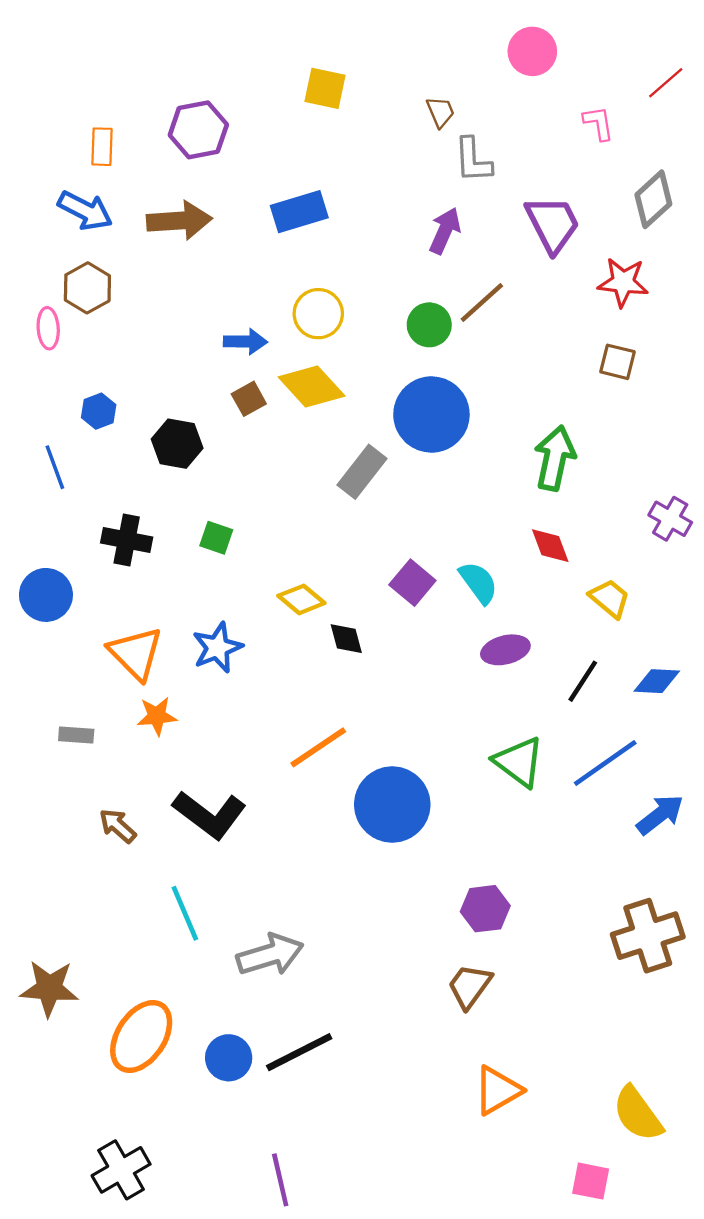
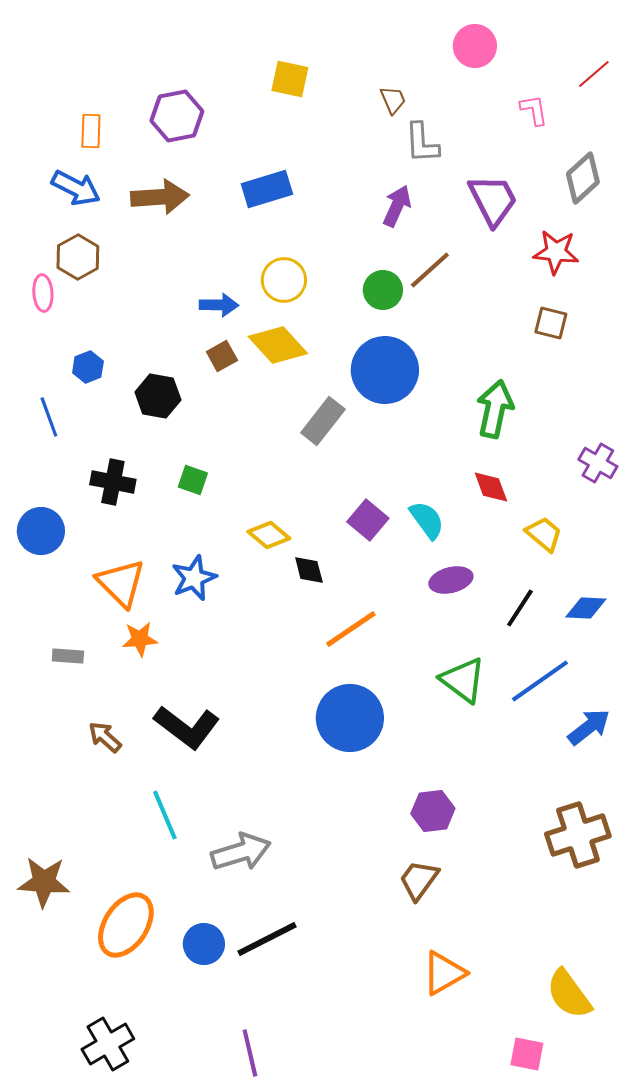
orange line: (318, 747) -> (351, 629), moved

